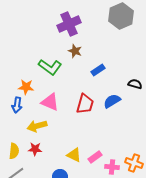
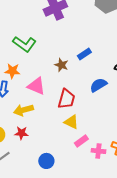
brown star: (75, 51) -> (61, 65), moved
green L-shape: (50, 67) -> (24, 44), moved
red trapezoid: (85, 104) -> (66, 99), moved
yellow triangle: (74, 155) -> (71, 122), moved

